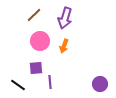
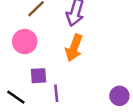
pink circle: (40, 41) -> (25, 42), moved
orange arrow: (64, 46) -> (74, 48), size x1.5

